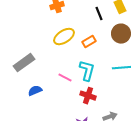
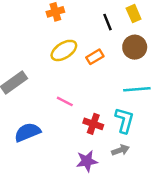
cyan L-shape: (87, 71) -> (124, 120), moved
blue semicircle: (35, 91) -> (27, 132), moved, size x1.5

